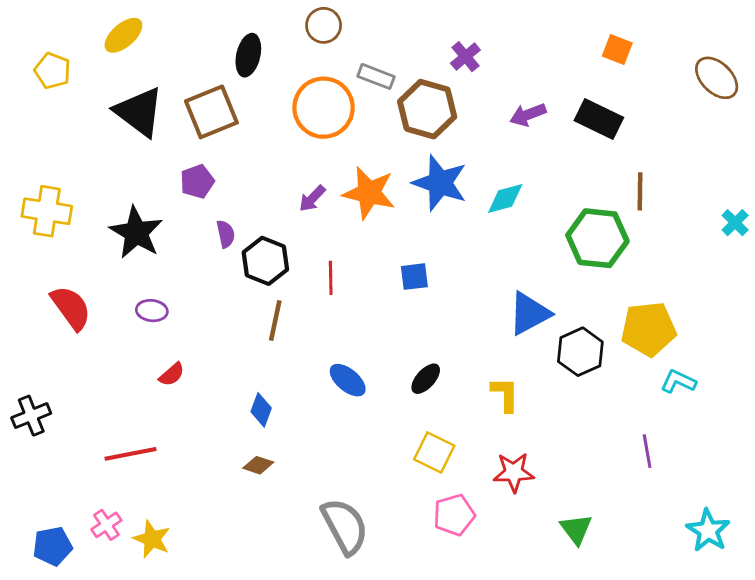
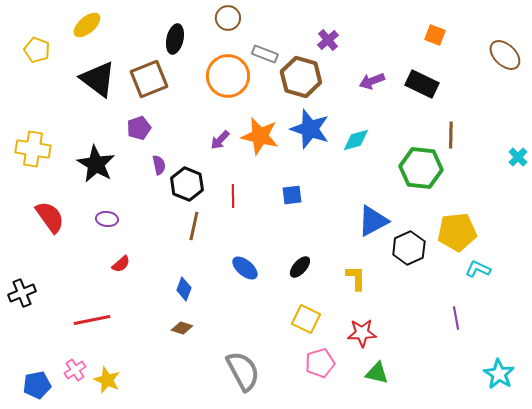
green triangle: (576, 529) -> (377, 373), moved, turned -40

